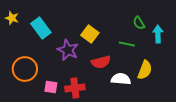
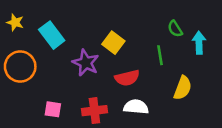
green line: (127, 44) -> (160, 55), turned 70
orange circle: (25, 69) -> (20, 67), moved
white semicircle: (121, 79) -> (136, 107), moved
pink square: (51, 87) -> (53, 109), moved

